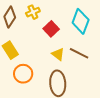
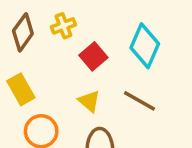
yellow triangle: (58, 54) -> (89, 101), moved

